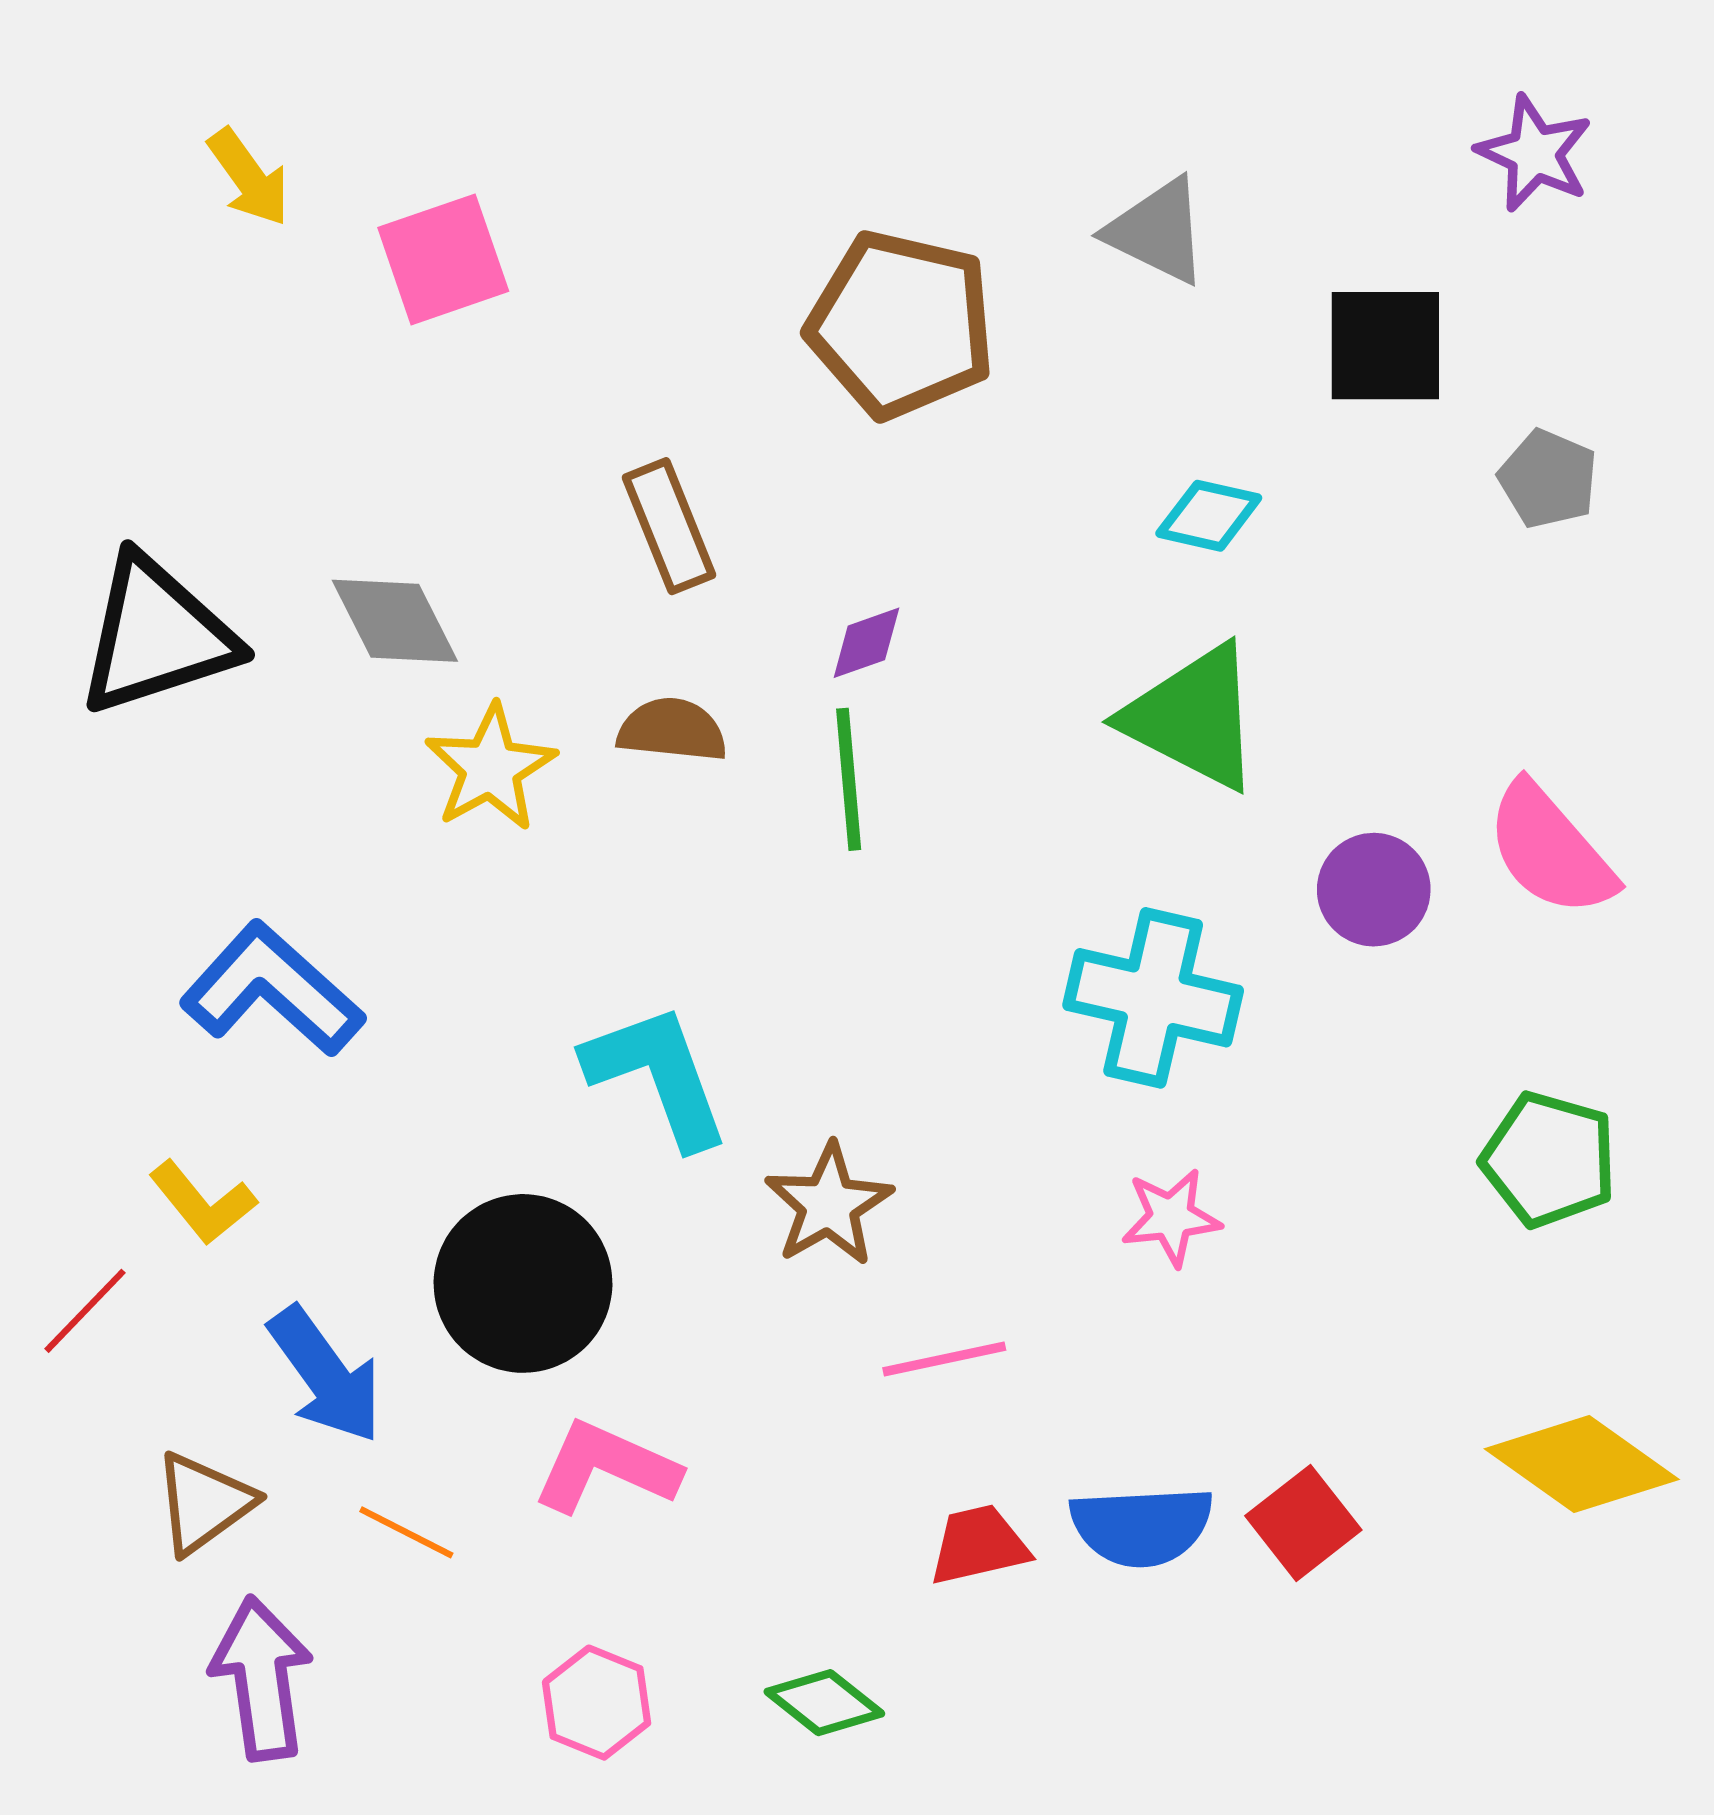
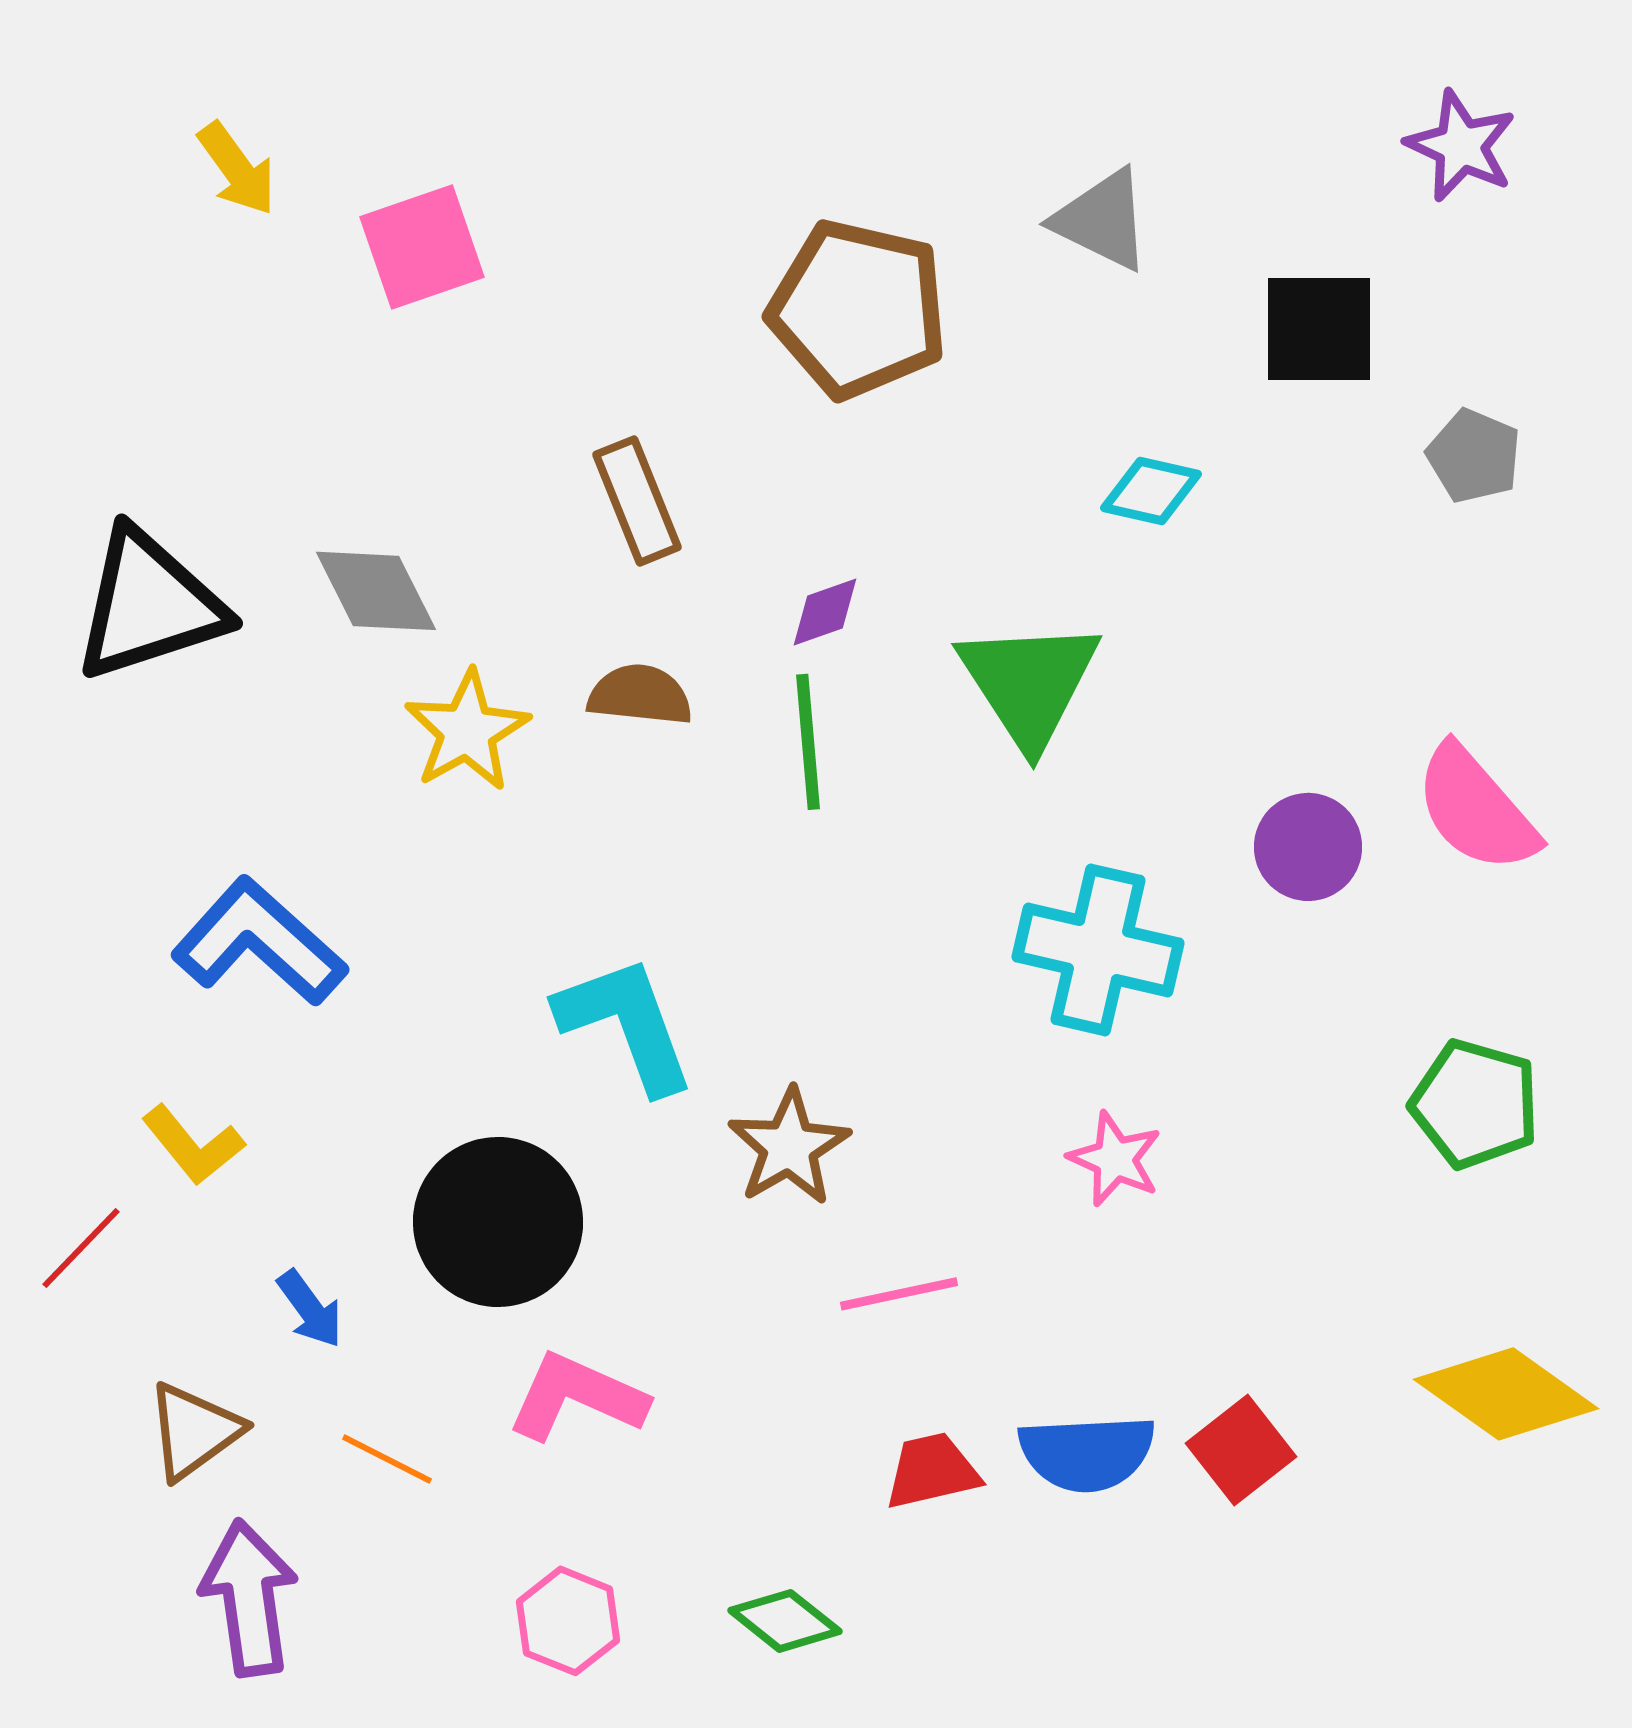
green triangle: (1193, 717) -> (1029, 683), moved, turned 30
pink star: (1171, 1217) -> (1115, 1159), turned 30
blue arrow: (326, 1375) -> (310, 1309), size x0.6

